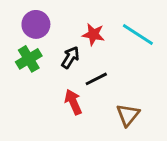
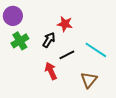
purple circle: (36, 24) -> (13, 16), moved
cyan line: (138, 34) -> (96, 50), moved

